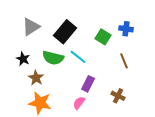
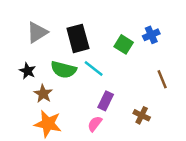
blue cross: (126, 29) -> (151, 35), turned -32
black rectangle: (65, 32) -> (78, 38), turned -55
brown line: (124, 61) -> (162, 79), moved

